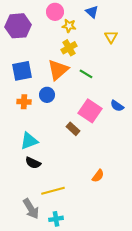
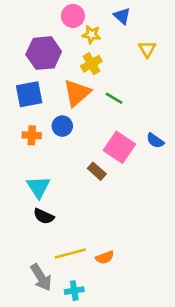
purple hexagon: (18, 26) -> (44, 53), moved
cyan triangle: (29, 141) -> (38, 187), turned -42
orange semicircle: (98, 176) -> (105, 257), moved, turned 32

